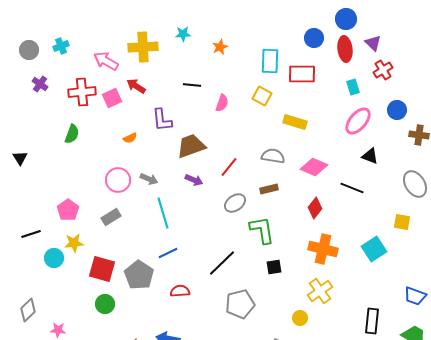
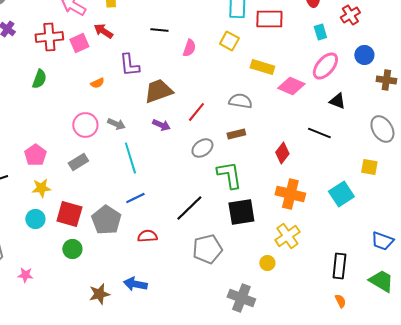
pink diamond: (314, 167) -> (291, 86), moved
cyan circle: (54, 258) -> (35, 219), moved
black square: (274, 267) -> (241, 212), size x1.8

